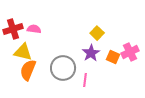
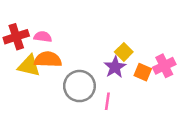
yellow square: (97, 33) -> (124, 52), moved
orange semicircle: (28, 70) -> (48, 59), moved, turned 70

